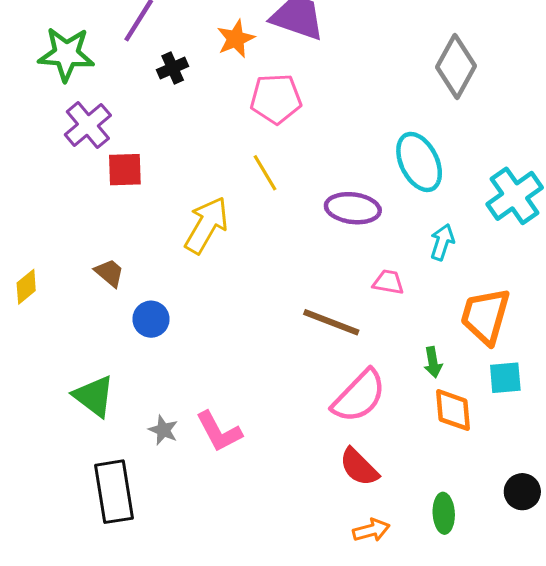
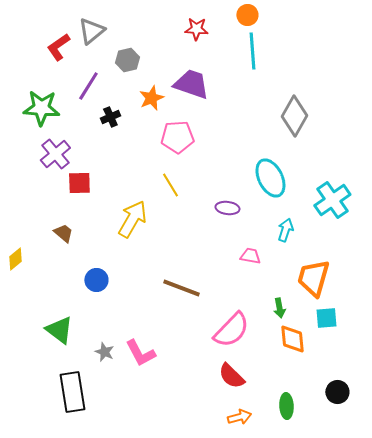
purple ellipse: (353, 208) -> (227, 208), size x0.7
brown trapezoid: (109, 273) -> (63, 233), moved
brown line: (331, 322) -> (181, 288), moved

